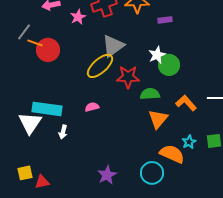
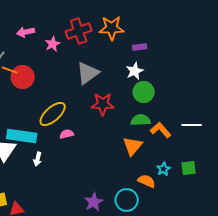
white star: (157, 55) -> (135, 71), moved
yellow ellipse: (100, 66) -> (53, 114), moved
green semicircle: (150, 94) -> (141, 120), moved
orange semicircle: (172, 154) -> (147, 181), size x0.7
purple star: (107, 175) -> (94, 202), moved

